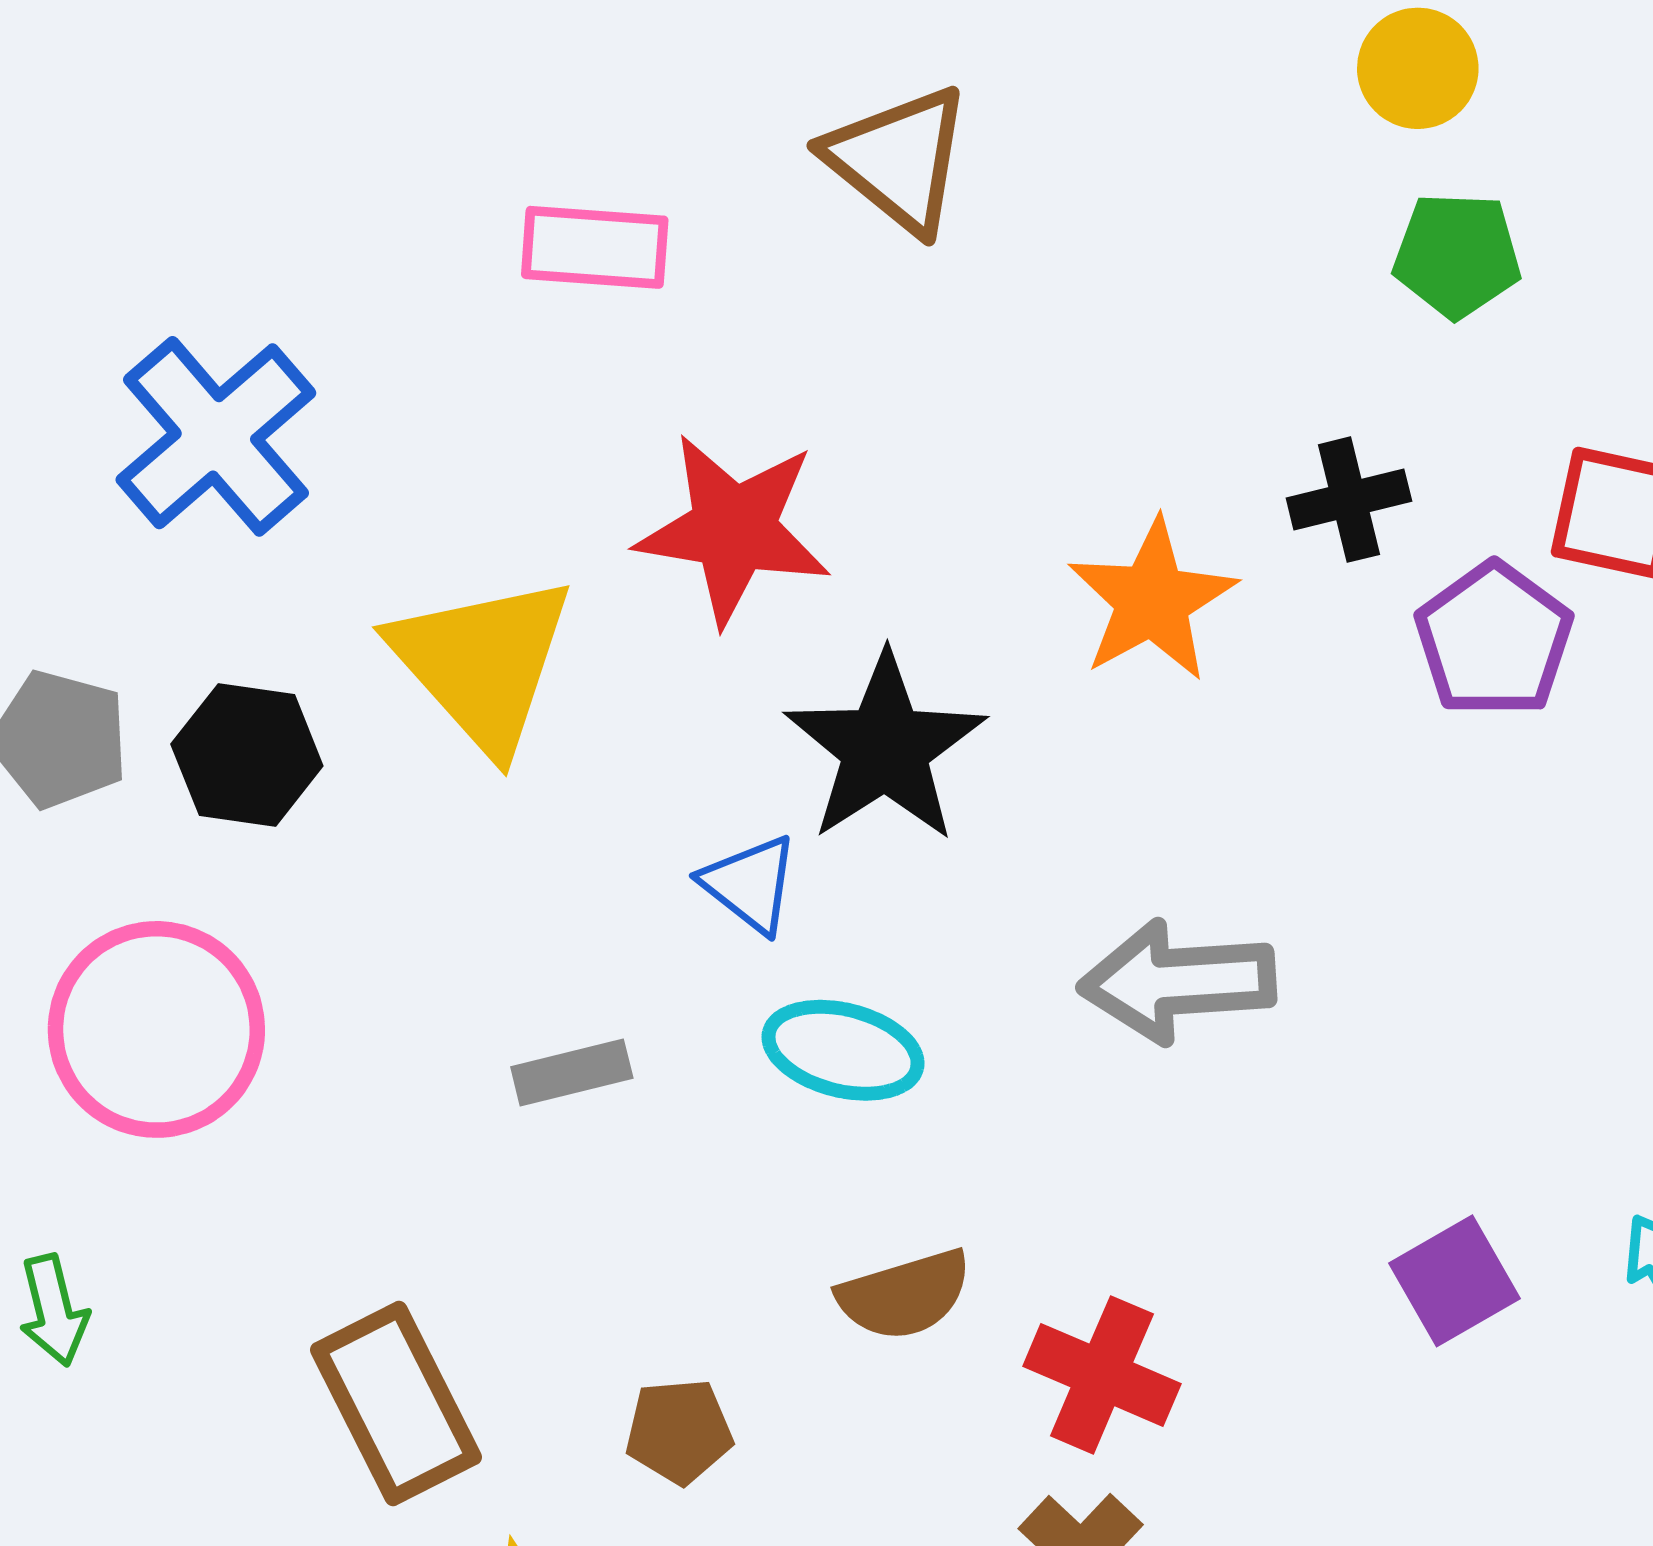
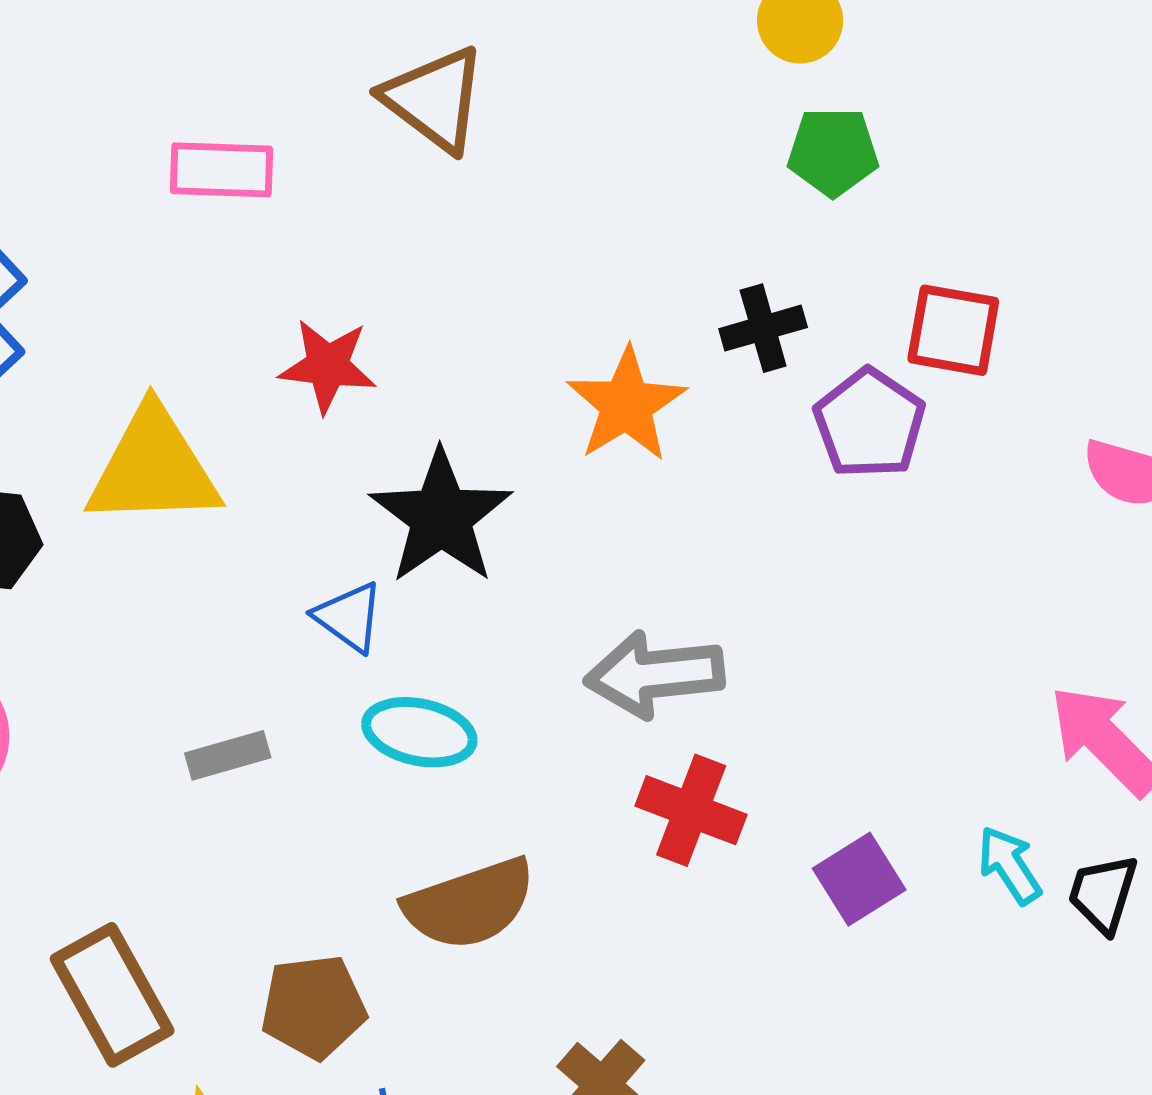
red star: (734, 529) -> (328, 366), size x0.7
yellow triangle: (482, 663) -> (153, 468), turned -48
brown semicircle: (904, 1295) -> (470, 904), size x1.4
red cross: (1102, 1375) -> (691, 810), moved
brown pentagon: (679, 1431) -> (314, 1007), size x1.4

